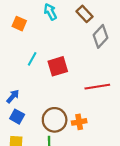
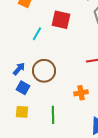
red square: (58, 66) -> (61, 20), moved, turned 30
brown circle: (55, 120) -> (44, 71), moved

